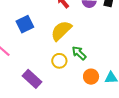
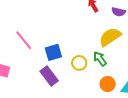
blue square: (25, 24) -> (53, 52), moved
yellow semicircle: (61, 31) -> (110, 37), moved

